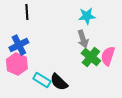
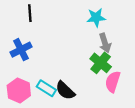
gray arrow: (83, 39) -> (105, 43), moved
pink semicircle: (108, 56) -> (113, 82), moved
pink hexagon: (17, 64) -> (19, 90), moved

